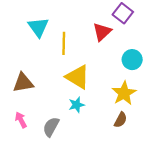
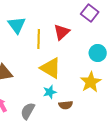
red triangle: (102, 32) -> (62, 32), moved
brown semicircle: (121, 120) -> (66, 105), moved, turned 56

